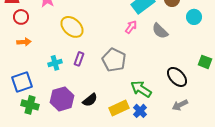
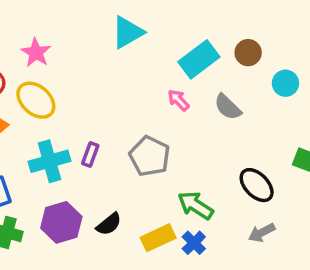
yellow ellipse: (72, 27) -> (36, 100), moved
pink arrow: (131, 27) -> (178, 100), turned -80
cyan cross: (55, 63) -> (49, 161), size x1.6

